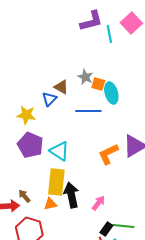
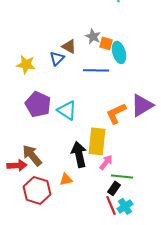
yellow star: (26, 115) -> (26, 64), moved
yellow rectangle: (56, 182) -> (97, 141), moved
brown arrow: (24, 196) -> (32, 155), size x1.6
orange triangle: (50, 204) -> (66, 179), moved
green line: (123, 226) -> (122, 176), moved

